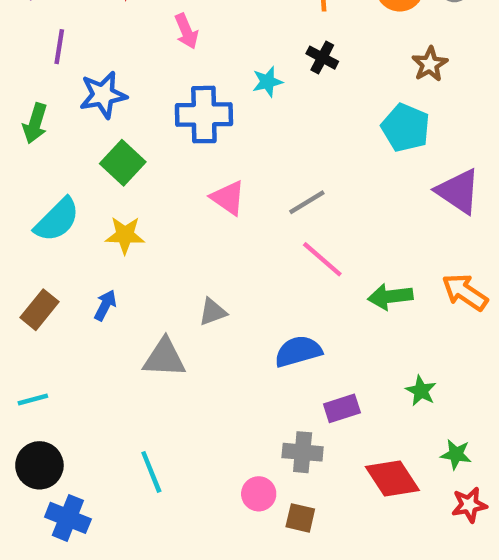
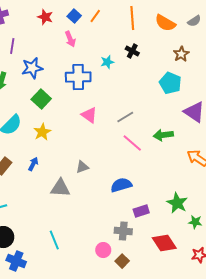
yellow star: (125, 235) -> (42, 132), turned -30
green arrow: (390, 297) -> (163, 135), moved
green star: (421, 391) -> (177, 203), size x1.5
green star: (456, 454) -> (195, 222), moved
brown square: (300, 518) -> (122, 261), turned 32

